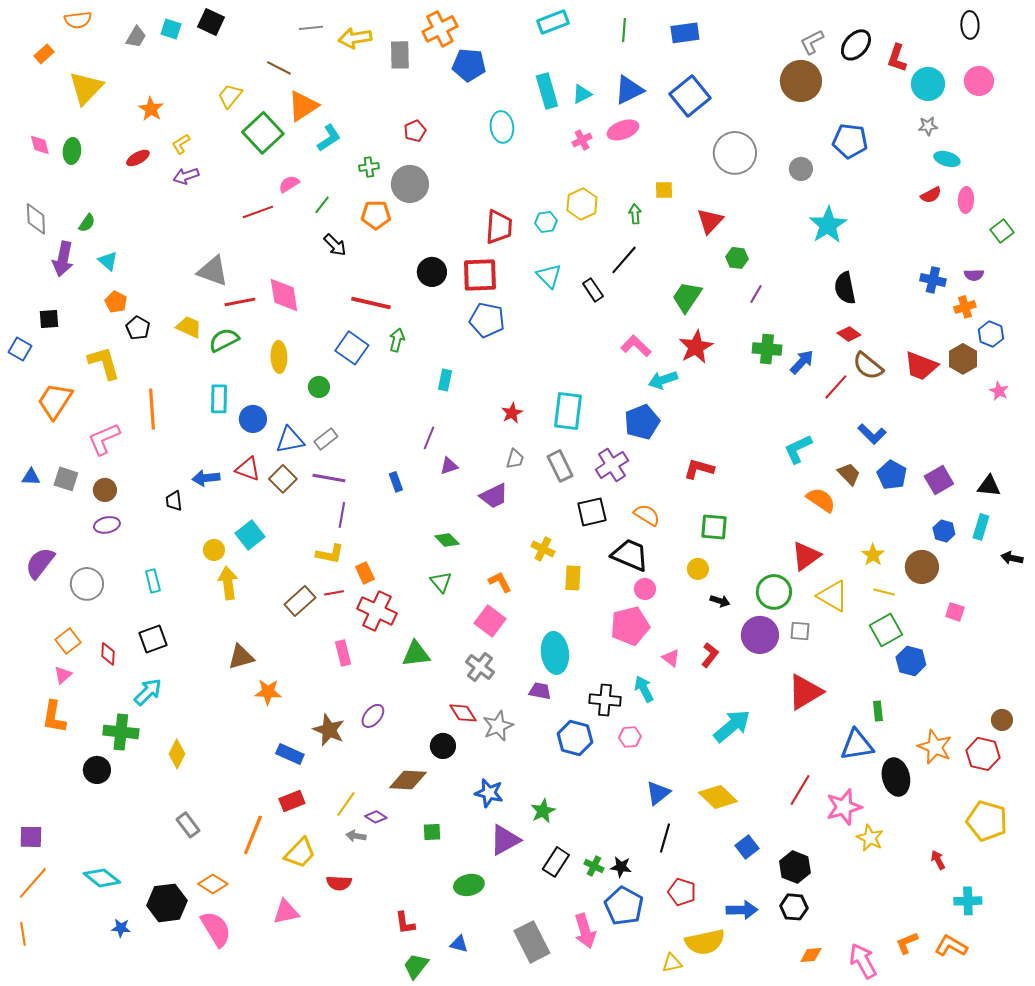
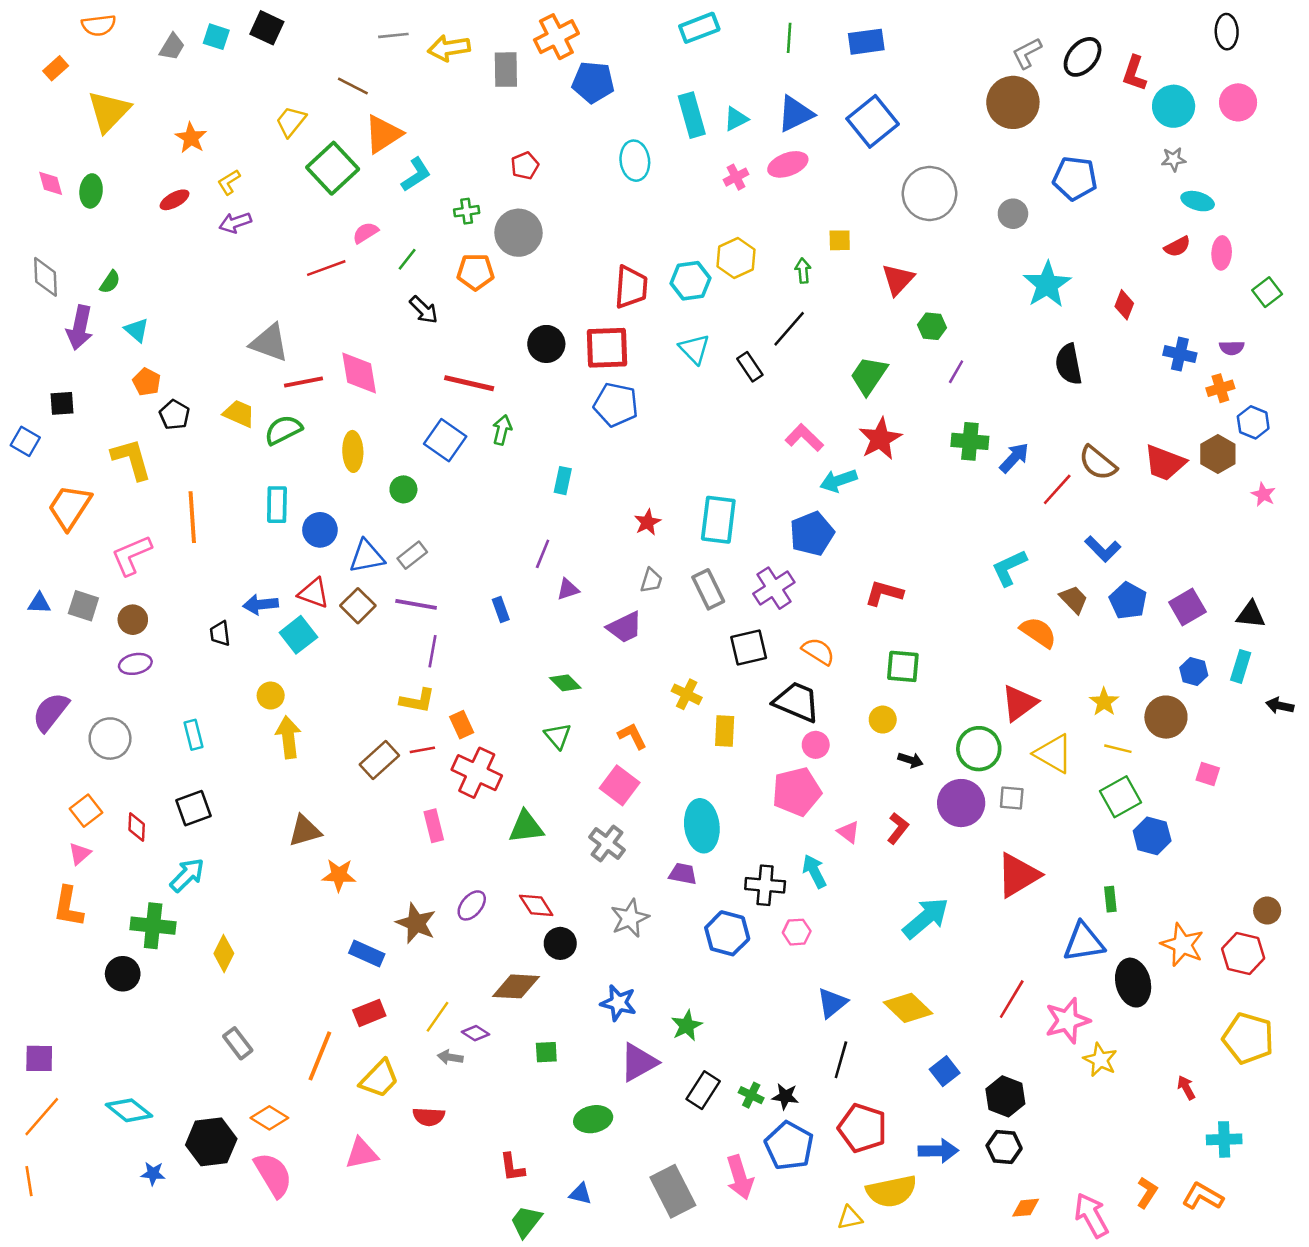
cyan hexagon: (546, 222) -> (690, 281), size x1.4
red diamond: (849, 334) -> (1124, 305), moved, turned 75
cyan square: (250, 535) -> (298, 635), moved
red diamond: (463, 713) -> (536, 905), moved
red pentagon: (682, 892) -> (862, 1128), size x1.4
orange L-shape: (907, 943) -> (1147, 1193), turned 145

